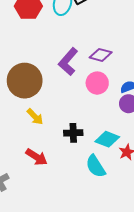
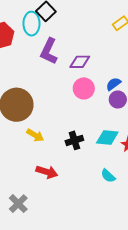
purple L-shape: (68, 62) -> (49, 51), moved
cyan semicircle: (96, 166) -> (108, 176), moved, size x0.7

